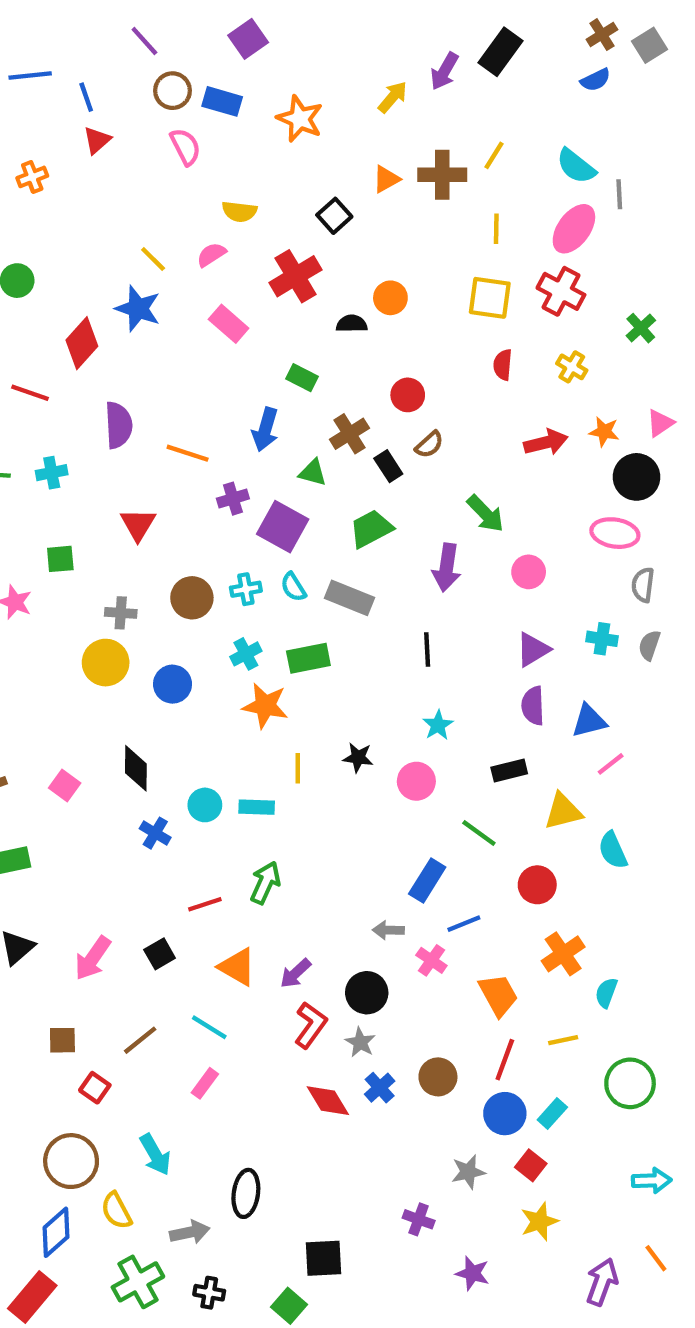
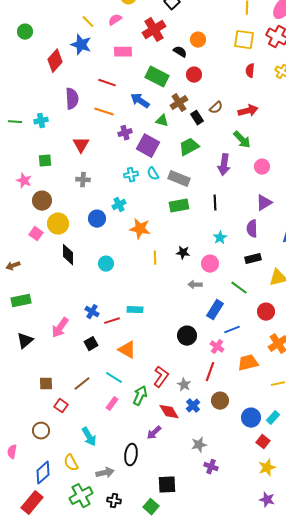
pink rectangle: (229, 324) -> (123, 52), turned -42
black semicircle: (352, 324) -> (180, 52), turned 32
green rectangle: (302, 378) -> (157, 77), size x1.6
red line: (30, 393) -> (107, 83), moved
red circle: (408, 395) -> (194, 75), moved
blue arrow: (265, 429) -> (140, 101), turned 108
red arrow: (546, 442) -> (248, 111), moved
brown circle: (192, 598) -> (42, 201), moved
gray cross: (121, 613) -> (83, 180), moved
cyan cross: (246, 654) -> (119, 205), moved
green rectangle: (308, 658) -> (179, 206), moved
yellow circle: (106, 663) -> (58, 224), moved
purple semicircle: (533, 706) -> (252, 229), moved
black diamond: (136, 768) -> (68, 255), moved
pink square: (65, 786) -> (36, 234), moved
cyan circle: (205, 805) -> (106, 264), moved
cyan rectangle: (257, 807) -> (135, 310), moved
blue cross: (155, 833) -> (92, 312), moved
green arrow: (265, 883) -> (140, 396), moved
gray arrow: (388, 930) -> (195, 285), moved
pink arrow: (93, 958) -> (60, 328), moved
purple arrow: (296, 973) -> (154, 433), moved
black circle: (367, 993) -> (187, 336), moved
orange trapezoid: (498, 995) -> (248, 363), turned -75
red line: (505, 1060) -> (210, 372), moved
brown circle: (71, 1161) -> (41, 431), moved, size x0.7
gray star: (468, 1172) -> (199, 445), moved
purple star: (472, 1273) -> (267, 500), moved

